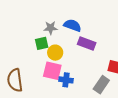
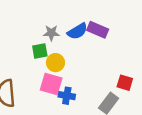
blue semicircle: (72, 25) -> (77, 31), turned 126
purple rectangle: (87, 43) -> (98, 30), moved

